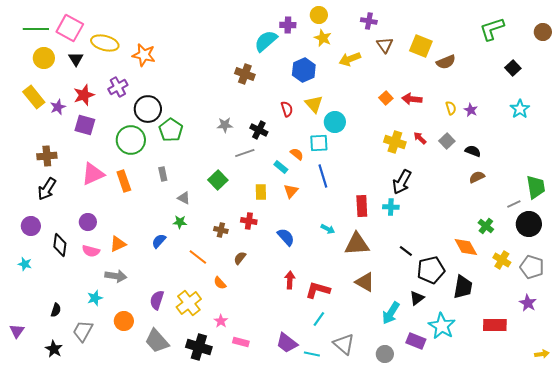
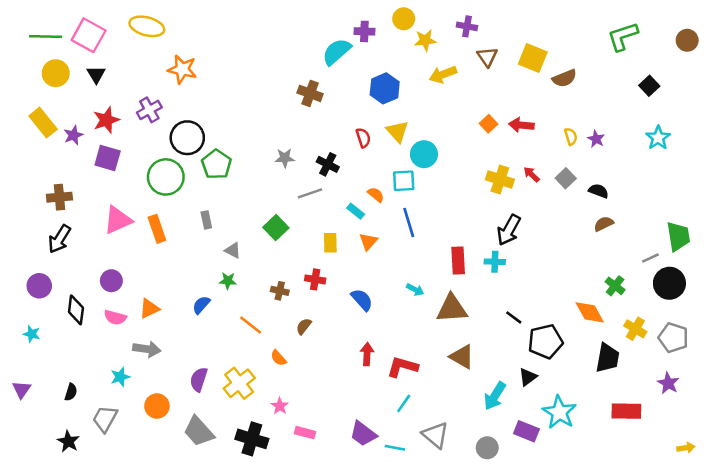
yellow star: (323, 38) -> (425, 40), moved, turned -30
yellow ellipse: (105, 43) -> (147, 26), moved
black trapezoid: (463, 287) -> (607, 358), moved
purple triangle: (17, 331) -> (22, 390), moved

